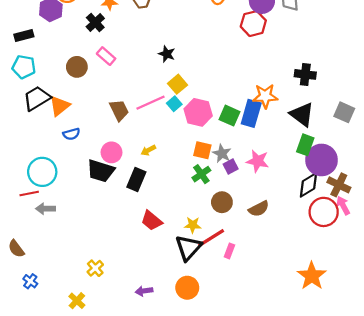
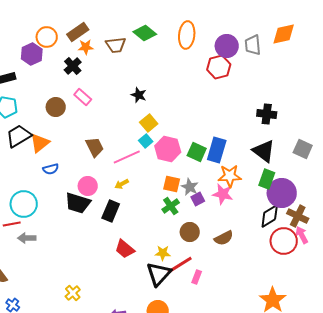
orange star: (265, 96) -> (230, 176), moved
pink line: (150, 103) -> (127, 157), moved

